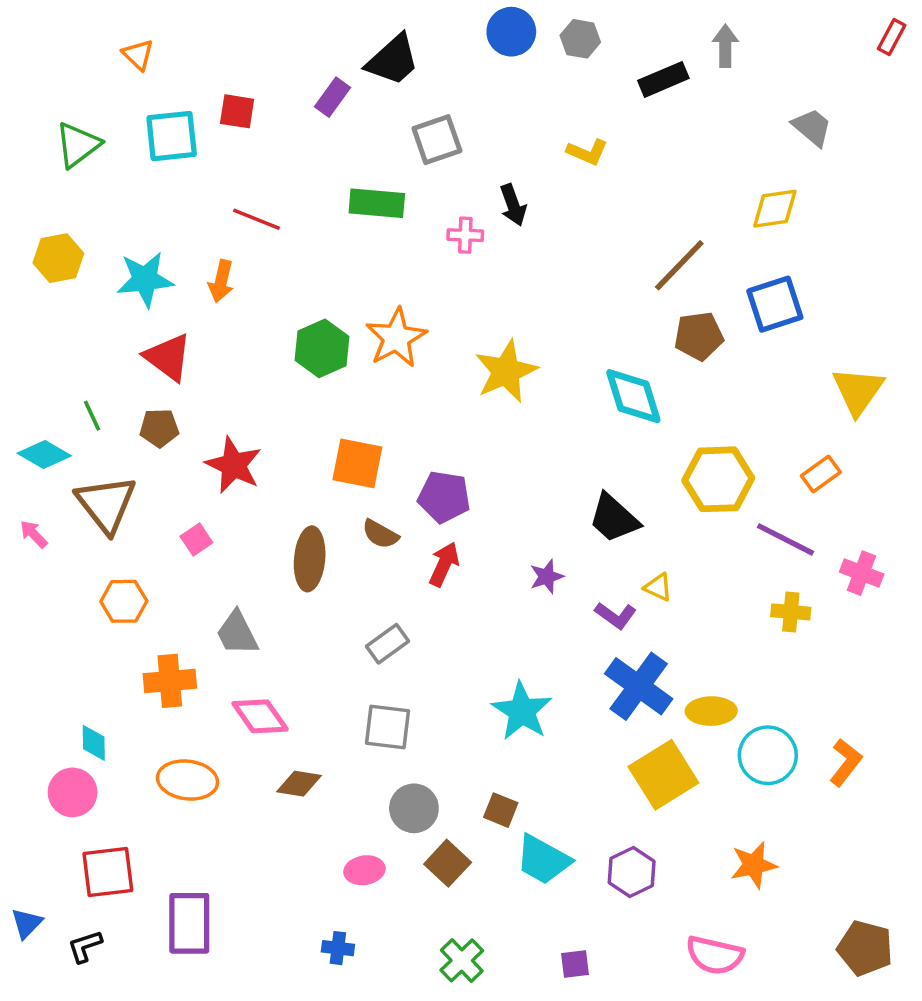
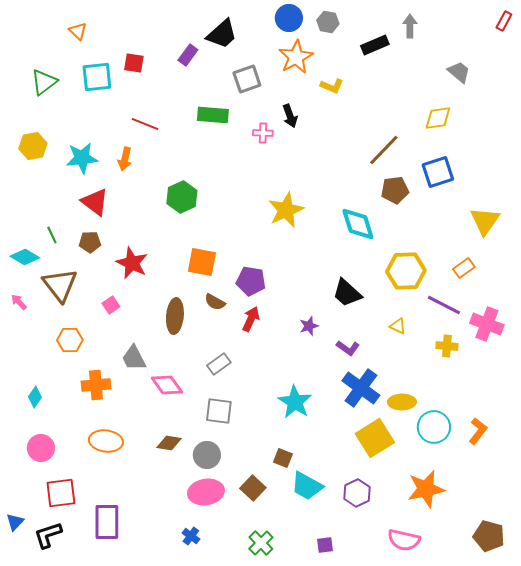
orange star: (396, 338) -> (296, 57), moved
pink cross: (862, 573) -> (487, 324), size x1.4
yellow triangle: (658, 587) -> (398, 326), moved
pink diamond: (260, 716) -> (167, 385), moved
cyan diamond: (94, 743) -> (35, 397), moved, turned 35
gray circle: (414, 808) -> (207, 455), moved
orange star: (754, 865) -> (426, 489), size x1.4
pink ellipse: (364, 870) -> (206, 492), size x1.6
black L-shape: (85, 946) -> (48, 535), size x1.4
blue cross: (338, 948) -> (191, 536), turned 30

